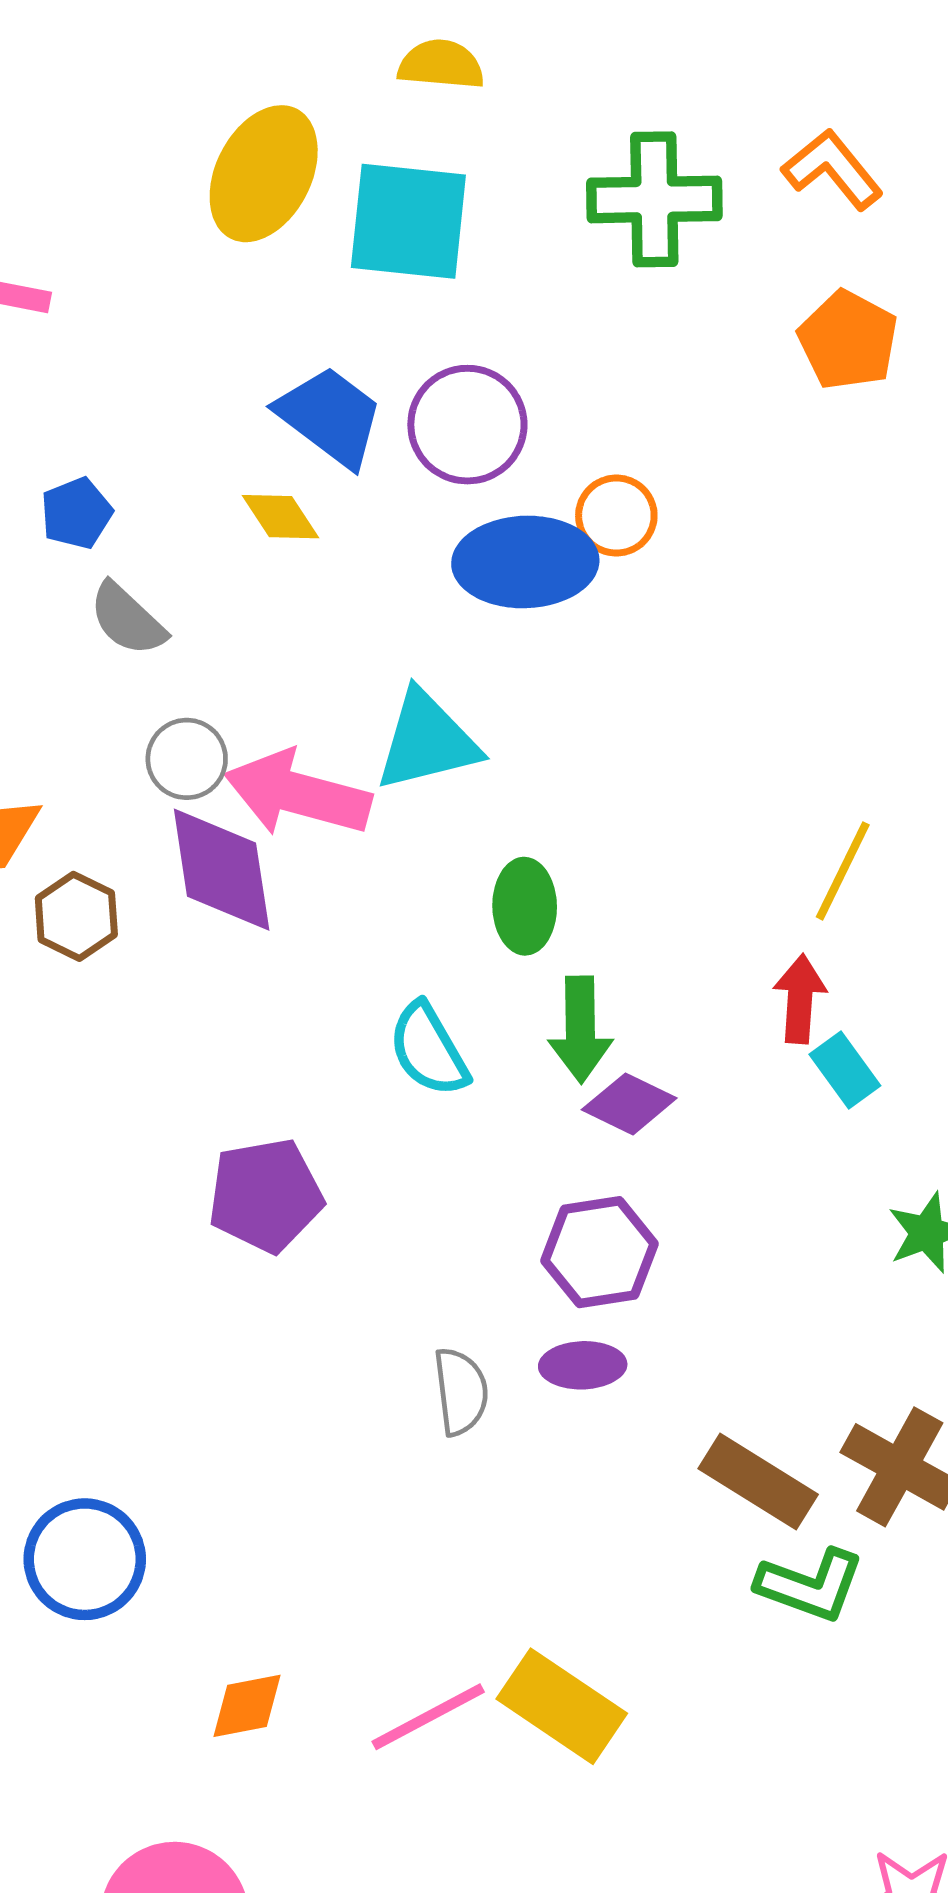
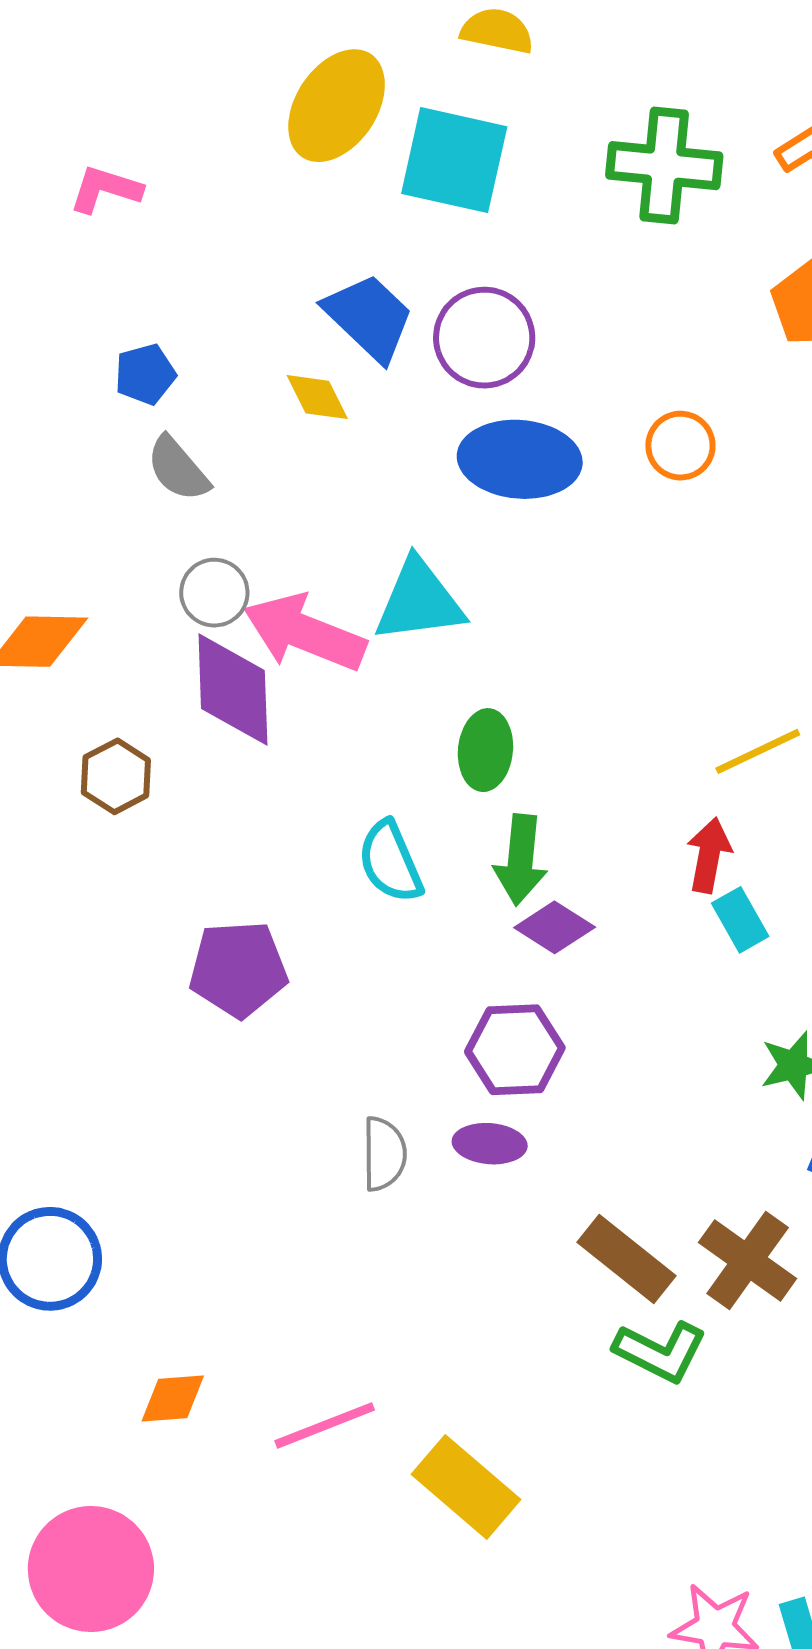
orange circle: (616, 516) -> (680, 446), moved
yellow line: (843, 871) -> (758, 751), turned 32
brown hexagon: (76, 916) -> (116, 776), moved
yellow rectangle: (562, 1706) -> (466, 1487), moved

